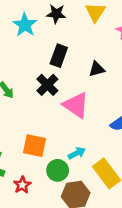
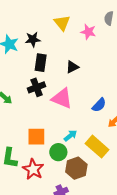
black star: (56, 14) -> (33, 39), moved
black cross: (47, 85) -> (37, 87), turned 36
red star: (22, 185) -> (33, 169), size x1.5

